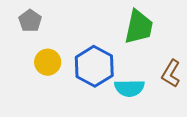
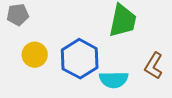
gray pentagon: (30, 21) -> (18, 15), turned 30

